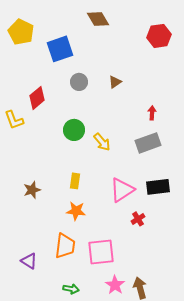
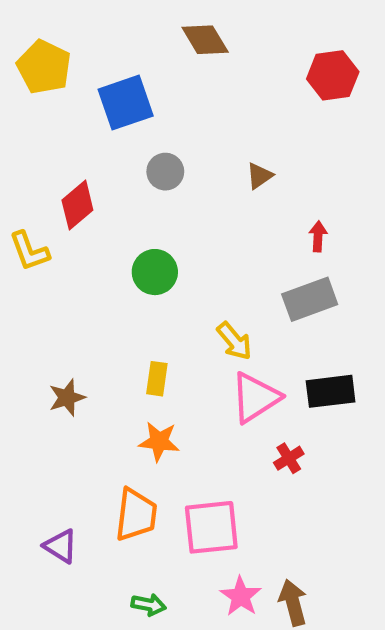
brown triangle: (115, 82) -> (259, 176), moved
yellow arrow: (102, 142) -> (234, 341), moved

